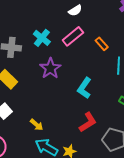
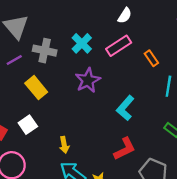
white semicircle: (75, 10) -> (125, 16), turned -32
yellow arrow: (37, 125) -> (64, 145), turned 32

